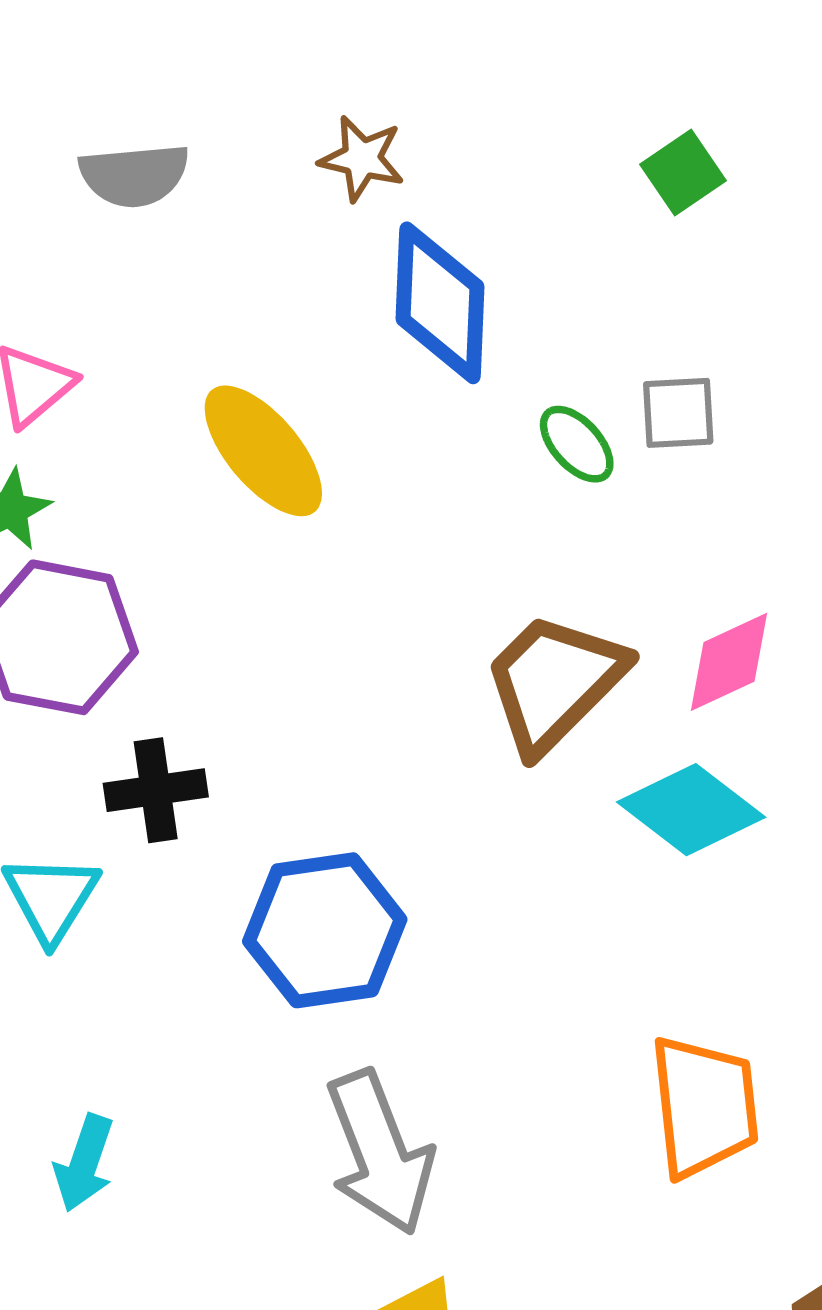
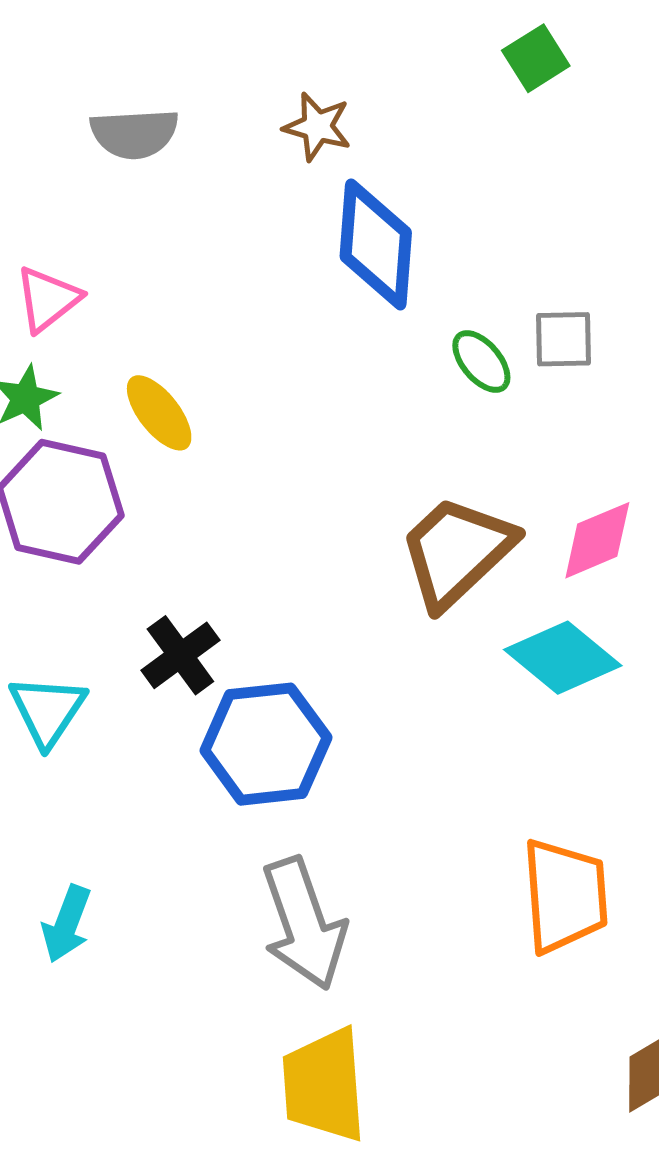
green square: (683, 172) -> (536, 58), moved
yellow ellipse: (263, 451) -> (159, 413), moved, size x0.7
black cross: (156, 790) -> (180, 655), moved, turned -30

